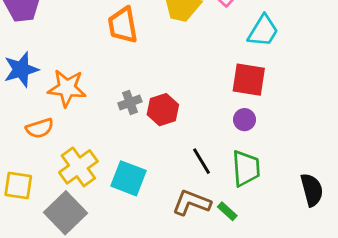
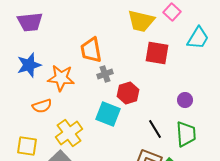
orange trapezoid: (123, 25) -> (91, 50), moved
red square: (249, 80) -> (157, 53), moved
gray cross: (130, 102) -> (105, 74), moved
cyan square: (128, 178) -> (108, 114), moved

